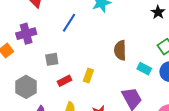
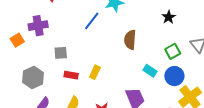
blue line: (69, 23) -> (92, 21), moved
brown semicircle: (120, 50) -> (130, 40), moved
red rectangle: (64, 81) -> (71, 75), turned 32

